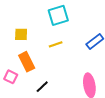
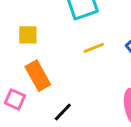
yellow line: (56, 44) -> (94, 48), moved

